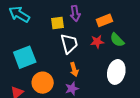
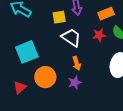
white trapezoid: (69, 44) -> (71, 38), turned -40

